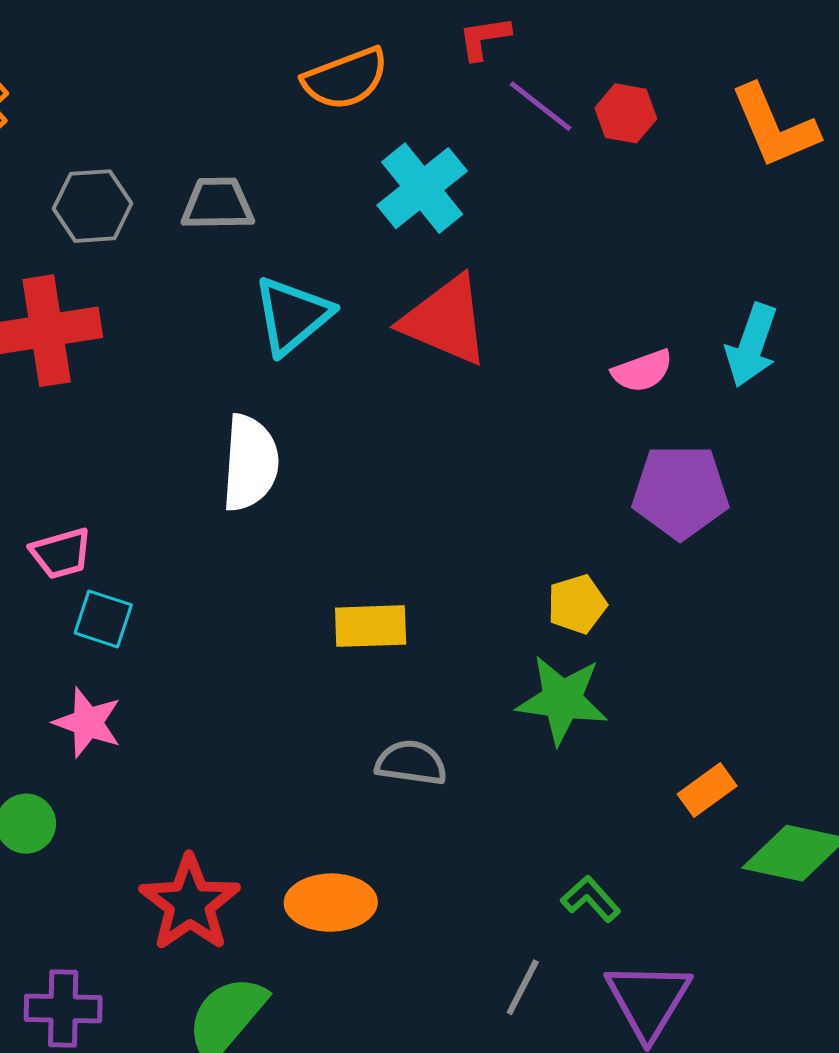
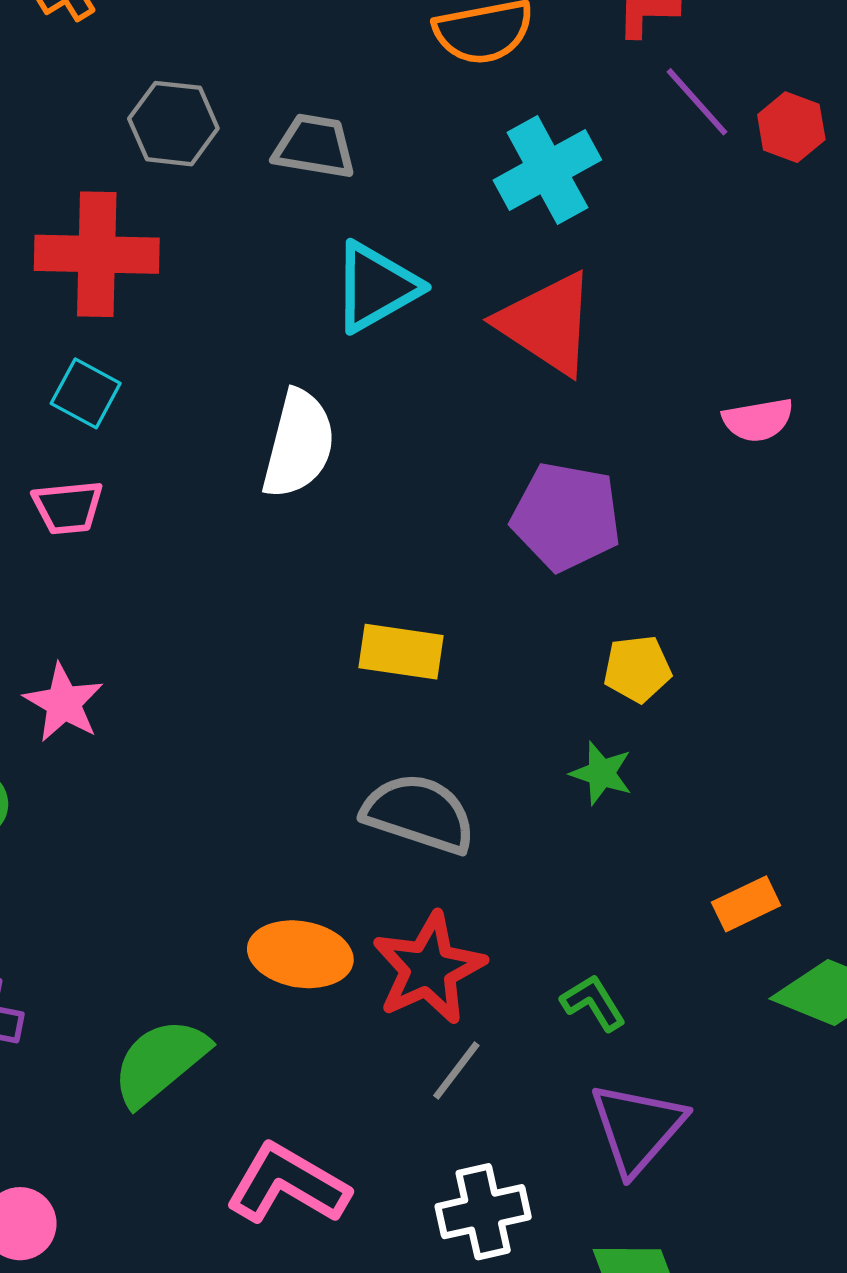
purple pentagon: (680, 492) -> (566, 517), moved
cyan square: (103, 619) -> (86, 393), moved
green star: (562, 700) -> (601, 773), size x0.6
gray semicircle: (411, 763) -> (419, 814), size x1.4
red star: (190, 903) -> (429, 968), moved
gray line: (523, 987) -> (456, 1070), moved

